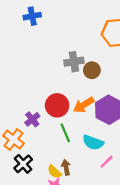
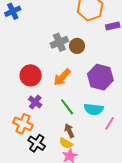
red circle: (57, 105) -> (31, 75), moved
orange arrow: (84, 105) -> (62, 77), moved
brown arrow: (66, 167) -> (69, 131), moved

